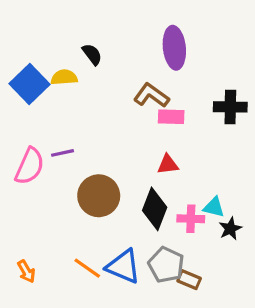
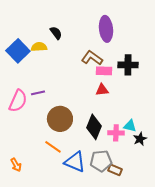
black cross: (230, 107) -> (128, 65), moved
red triangle: (168, 164) -> (102, 90), moved
gray pentagon: (166, 265) -> (101, 161), turned -30
orange line: (87, 268) -> (53, 147), moved

